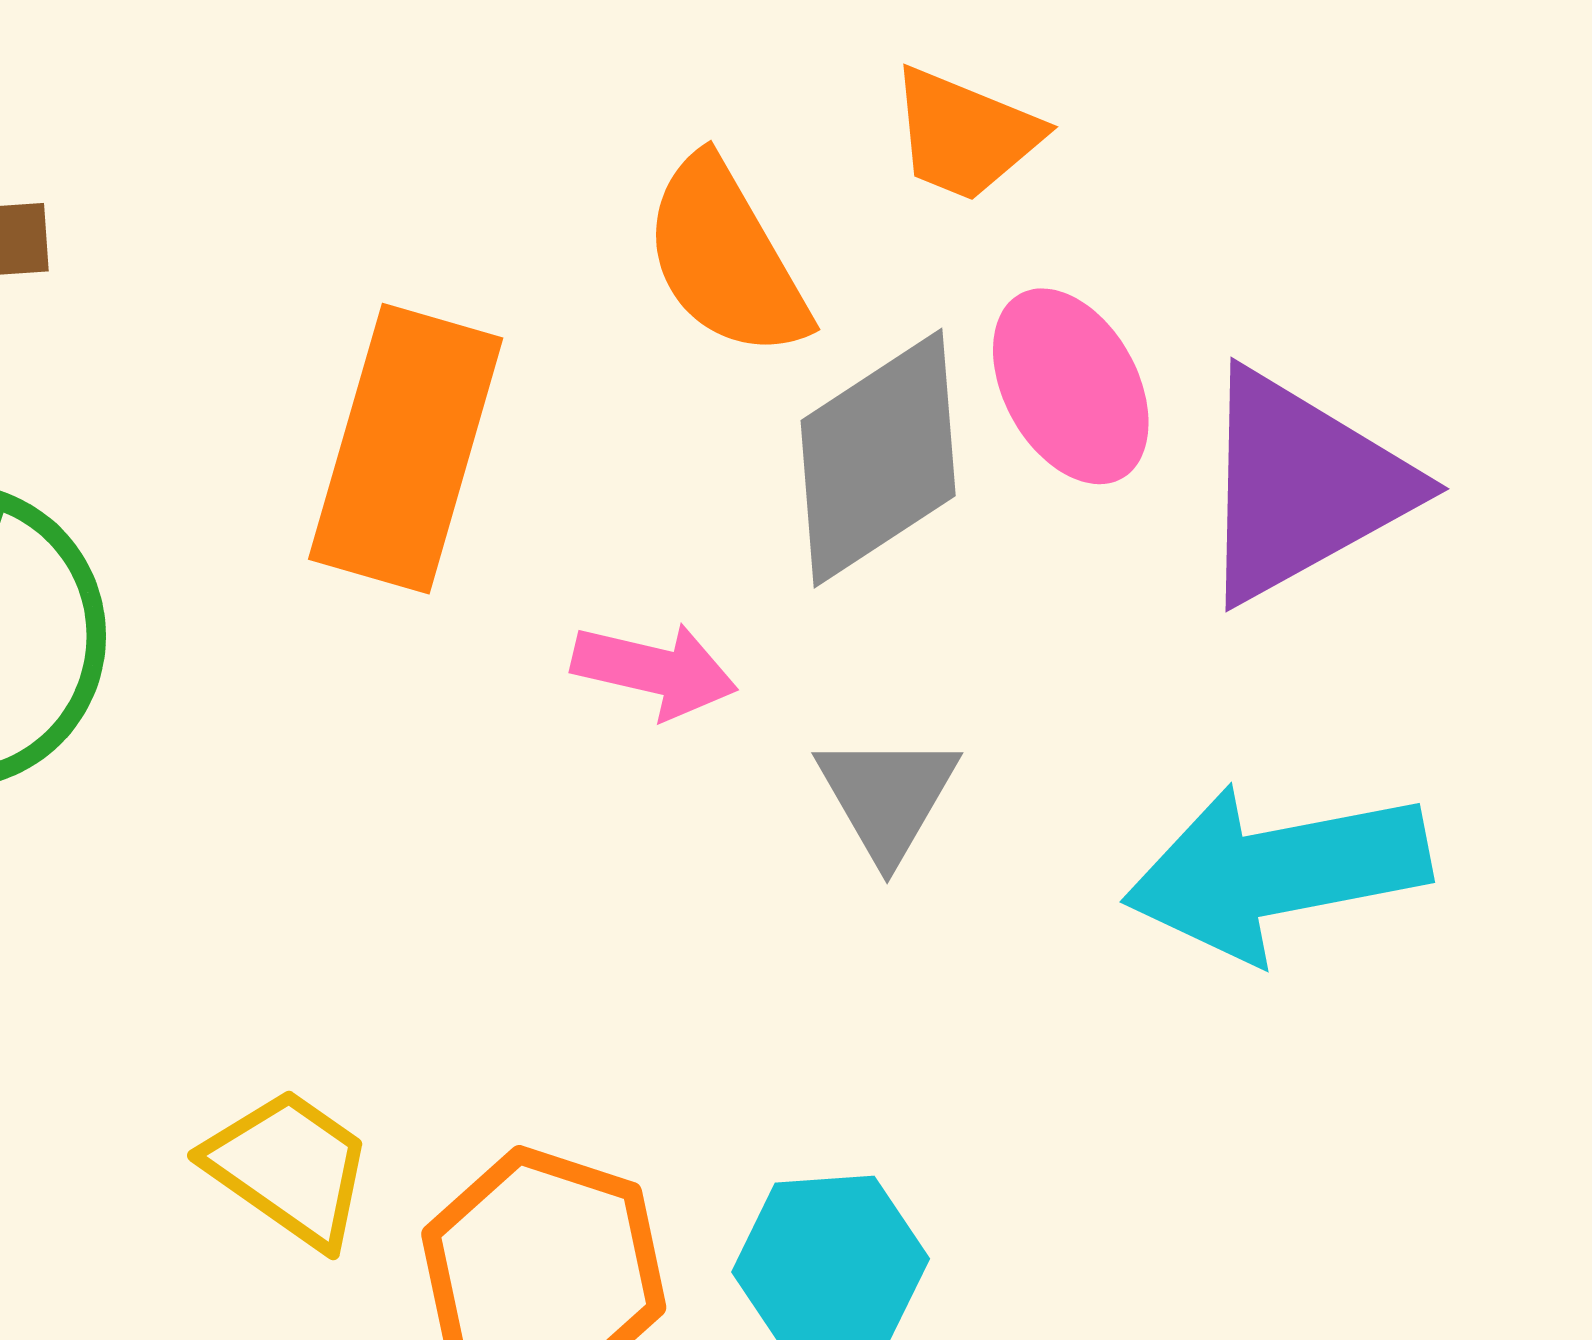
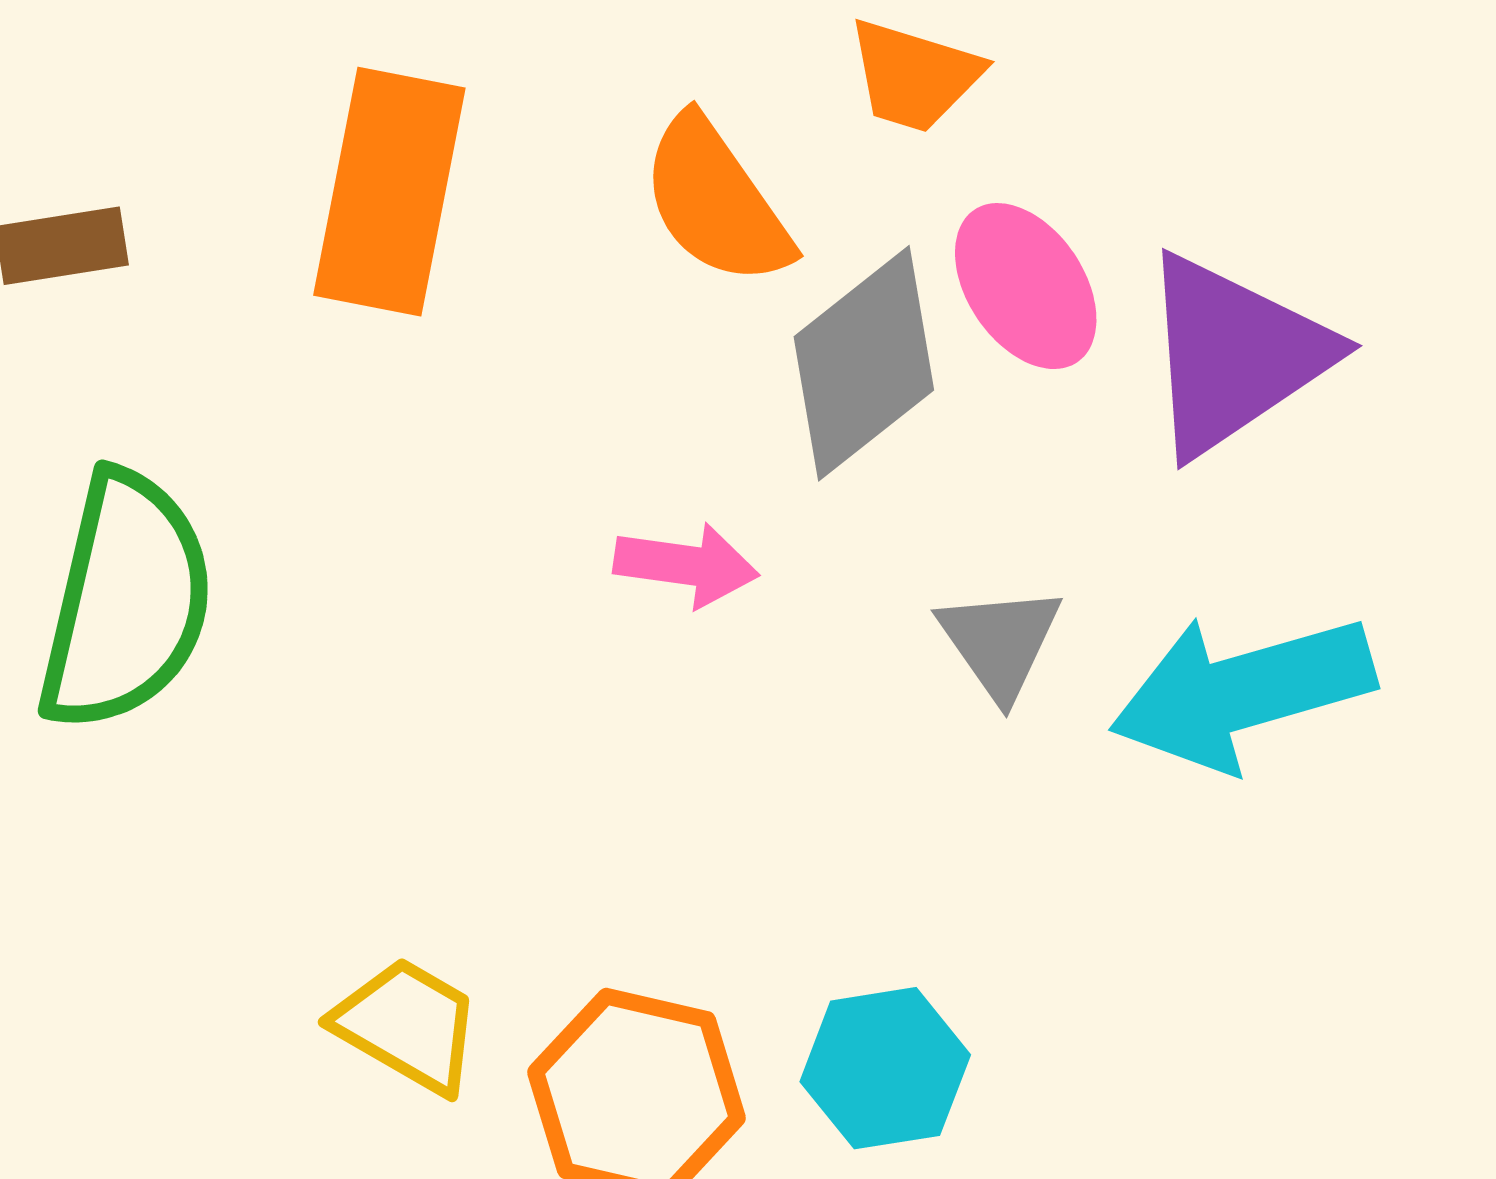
orange rectangle: (406, 449) -> (389, 192), moved
gray triangle: (887, 796) -> (1000, 642), moved

